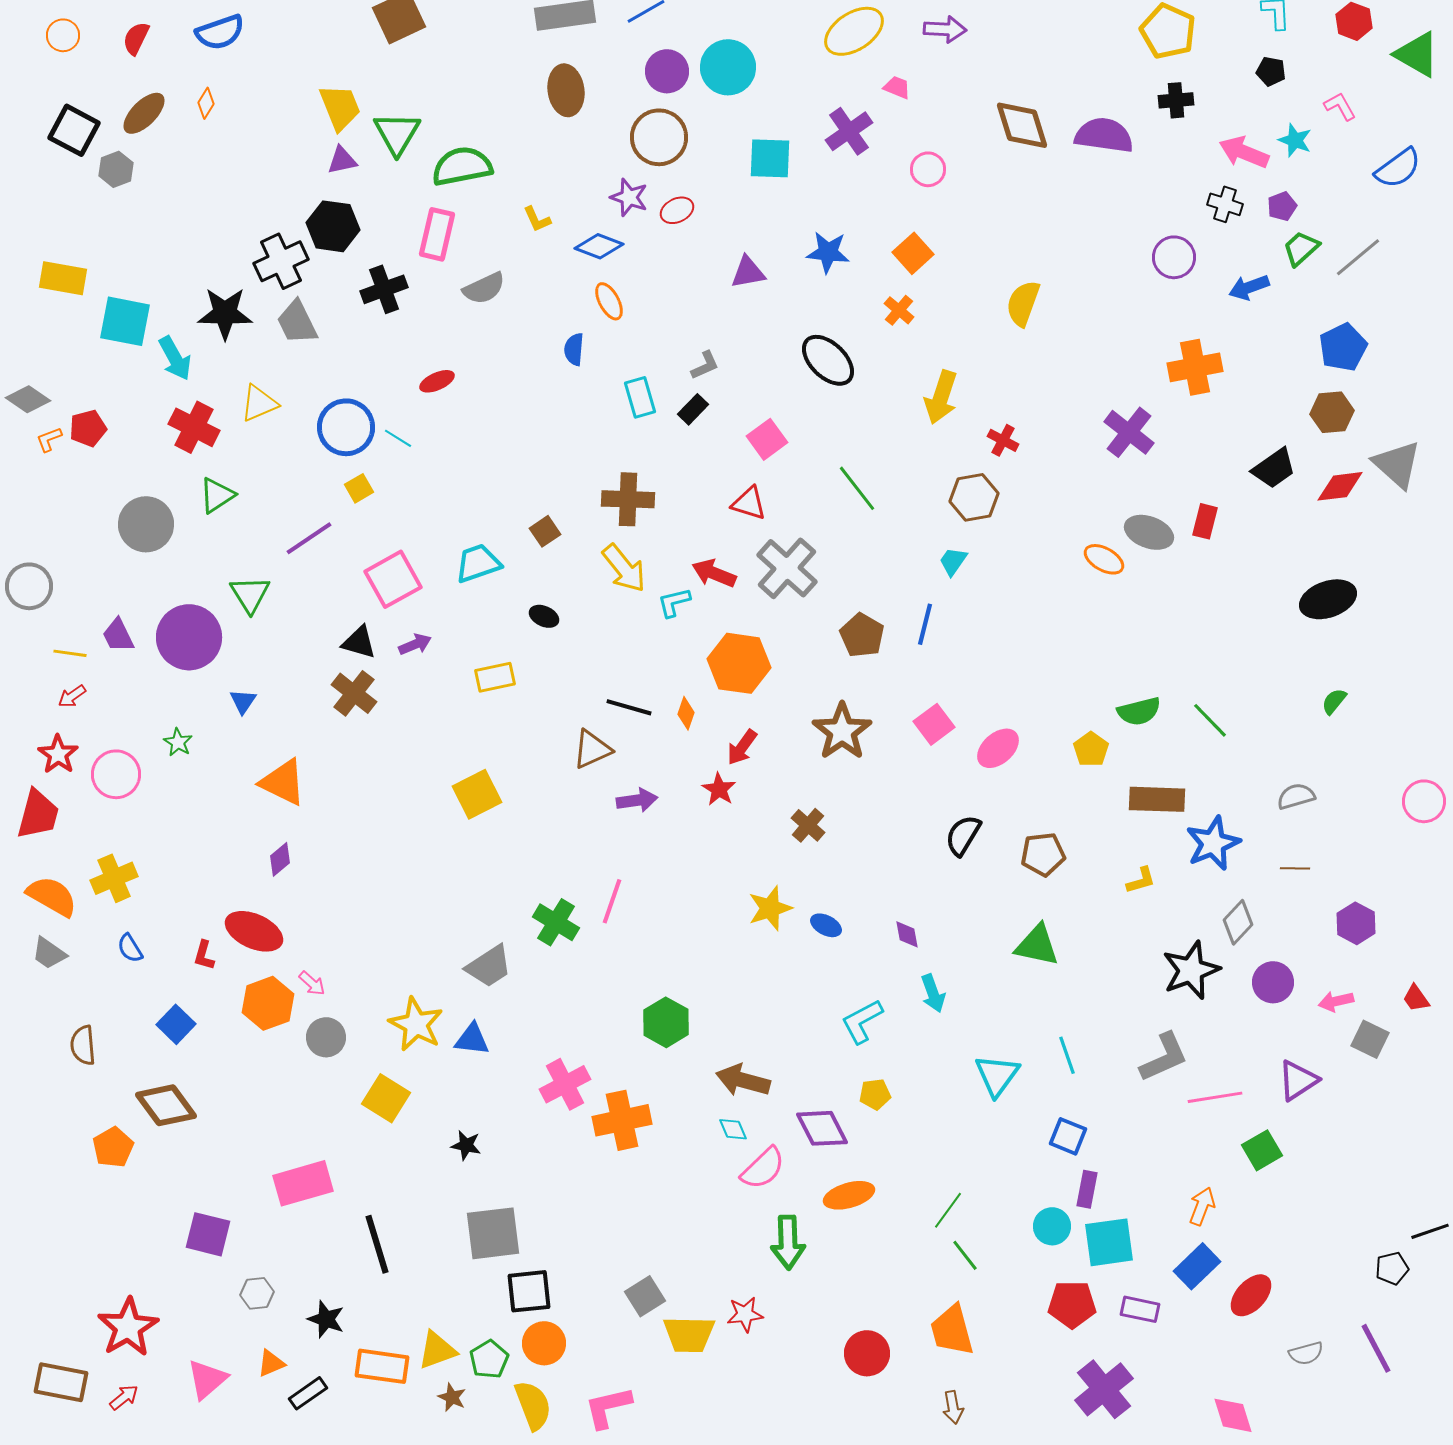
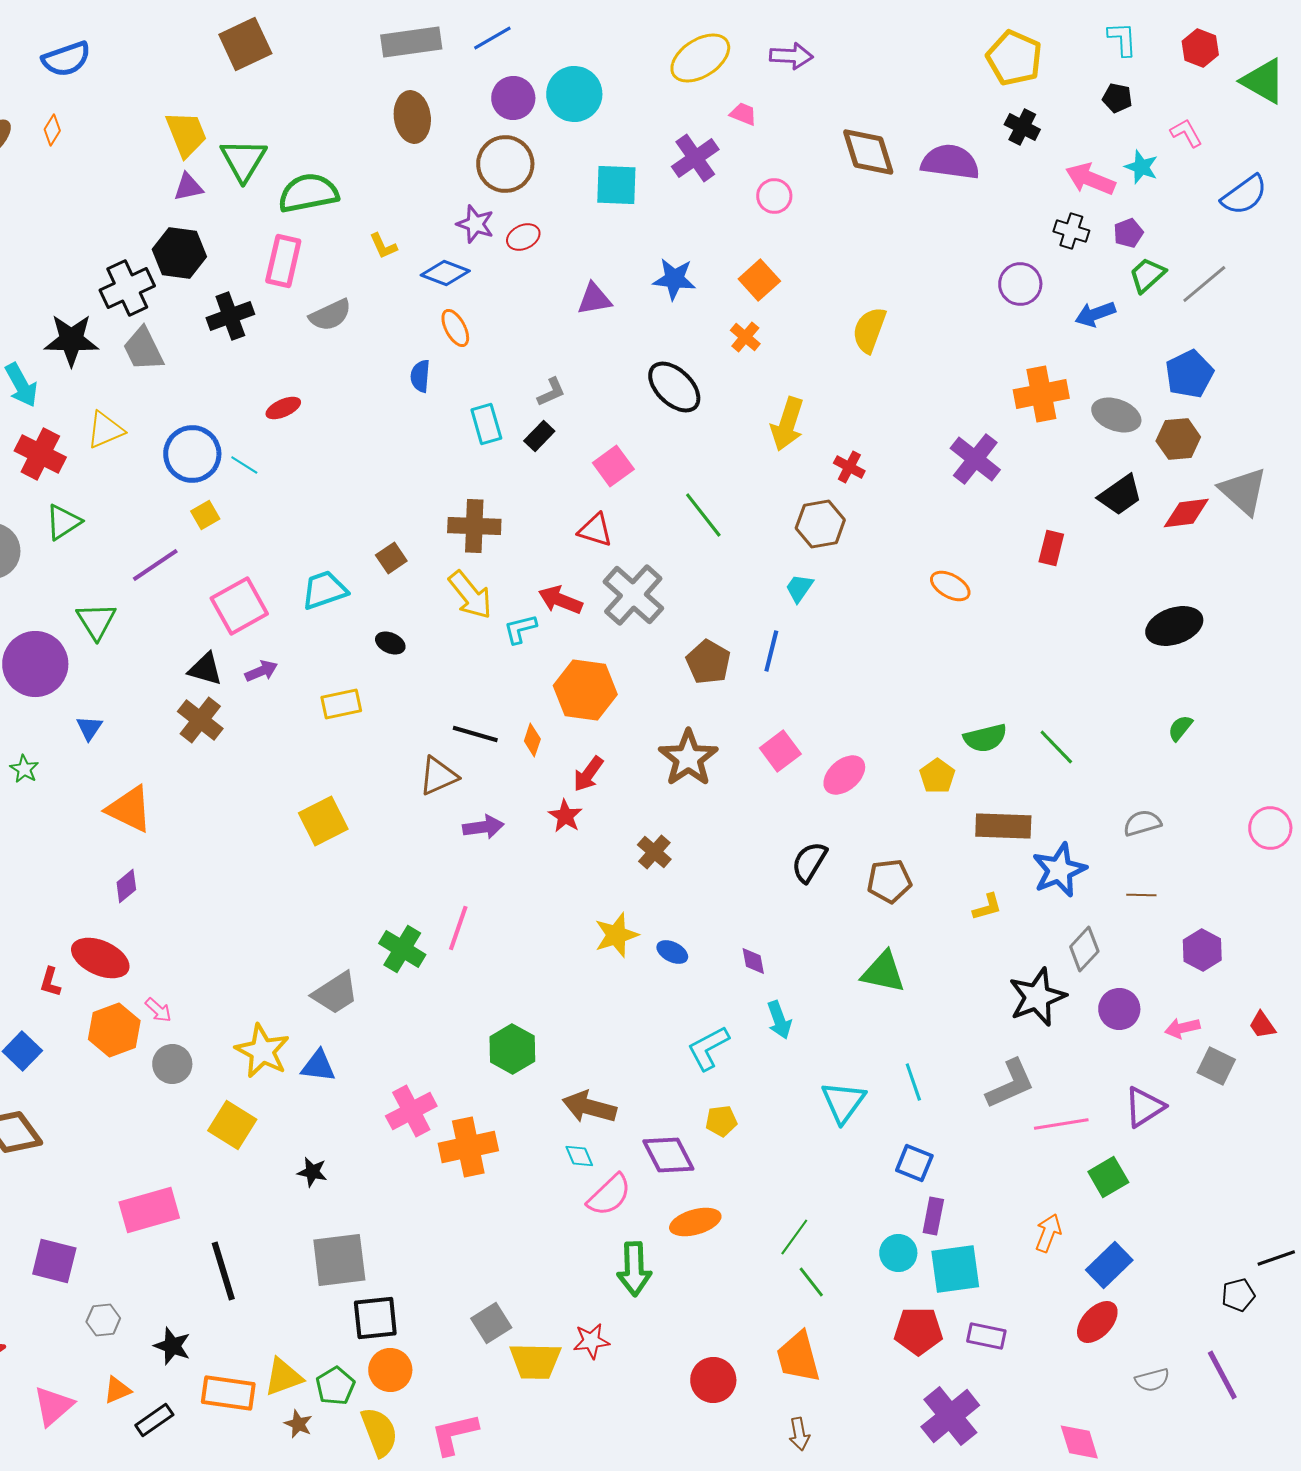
black cross: (1176, 100) -> (1022, 127), turned 32
gray ellipse: (1149, 532) -> (1116, 415), moved
blue rectangle: (1197, 1266) -> (1109, 1265), moved

